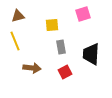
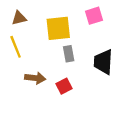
yellow square: (52, 25) -> (58, 28), size x1.6
red square: (65, 72) -> (64, 86), moved

